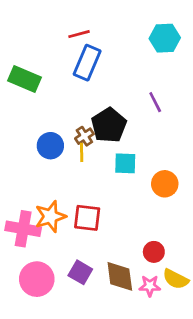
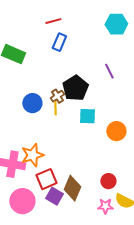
blue rectangle: (87, 63) -> (59, 42), size x0.7
red square: (87, 218) -> (46, 179), moved, turned -30
brown diamond: (120, 276) -> (72, 188), moved, turned 30

